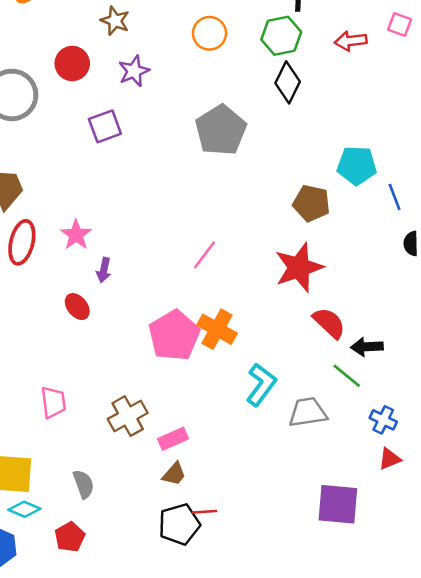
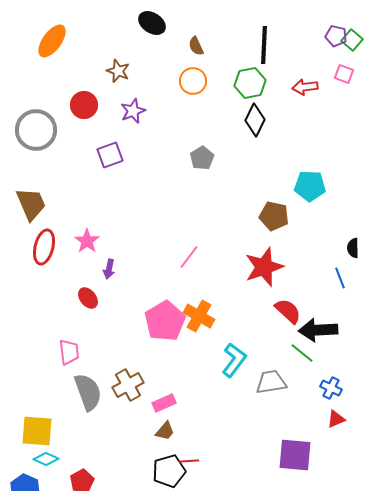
gray pentagon: (221, 130) -> (202, 158), size x0.6
blue line: (395, 197) -> (340, 278), moved
black arrow: (367, 347) -> (318, 330), size x1.5
pink trapezoid: (53, 402) -> (69, 352), moved
gray semicircle: (84, 484) -> (88, 392), moved, size x1.6

